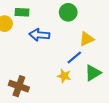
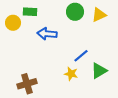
yellow triangle: (87, 39) -> (99, 15), moved
brown cross: (19, 86) -> (27, 84), turned -36

